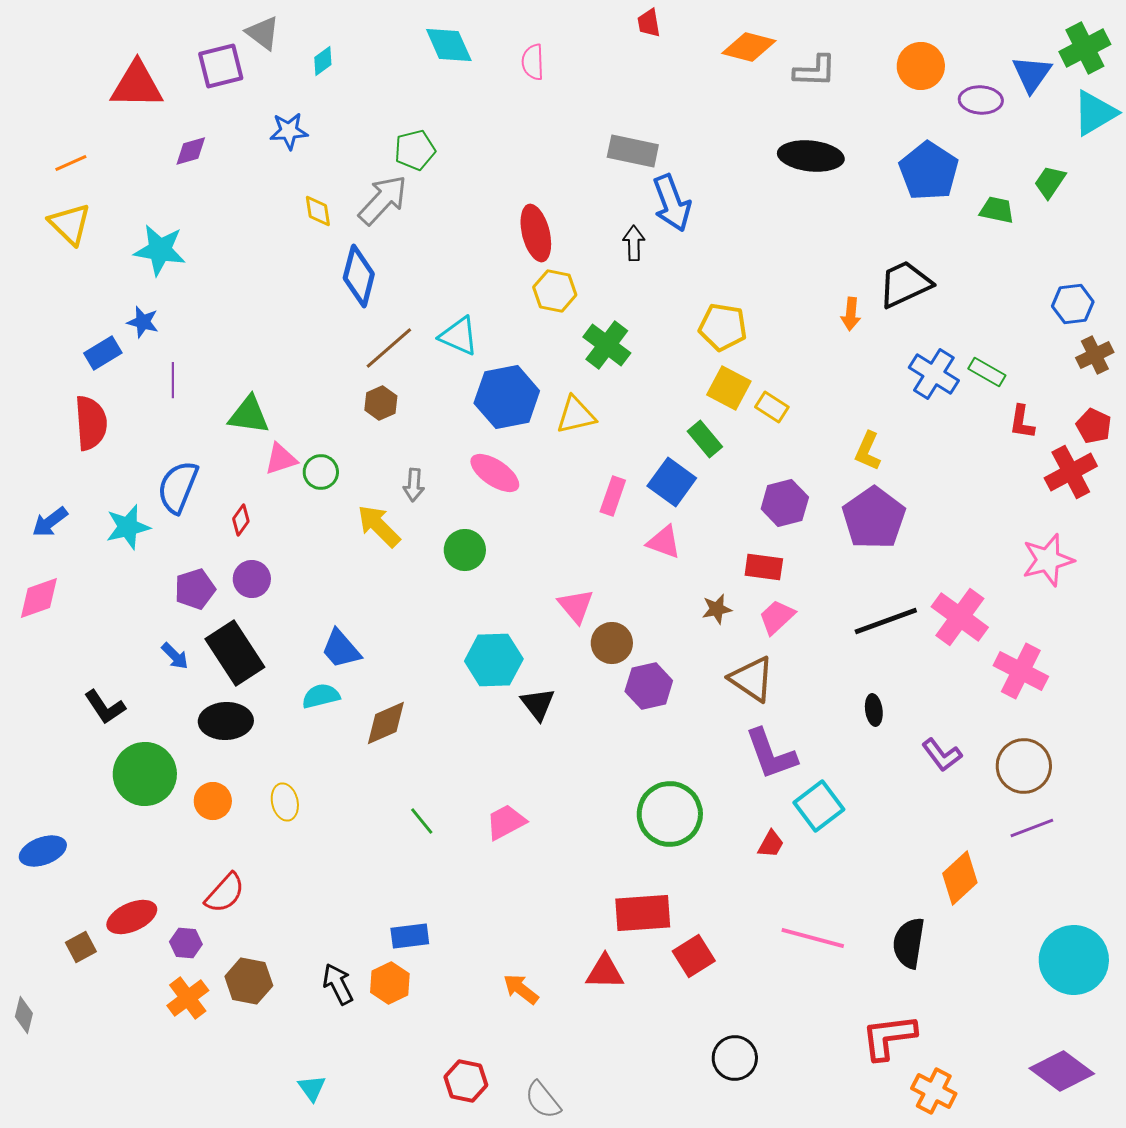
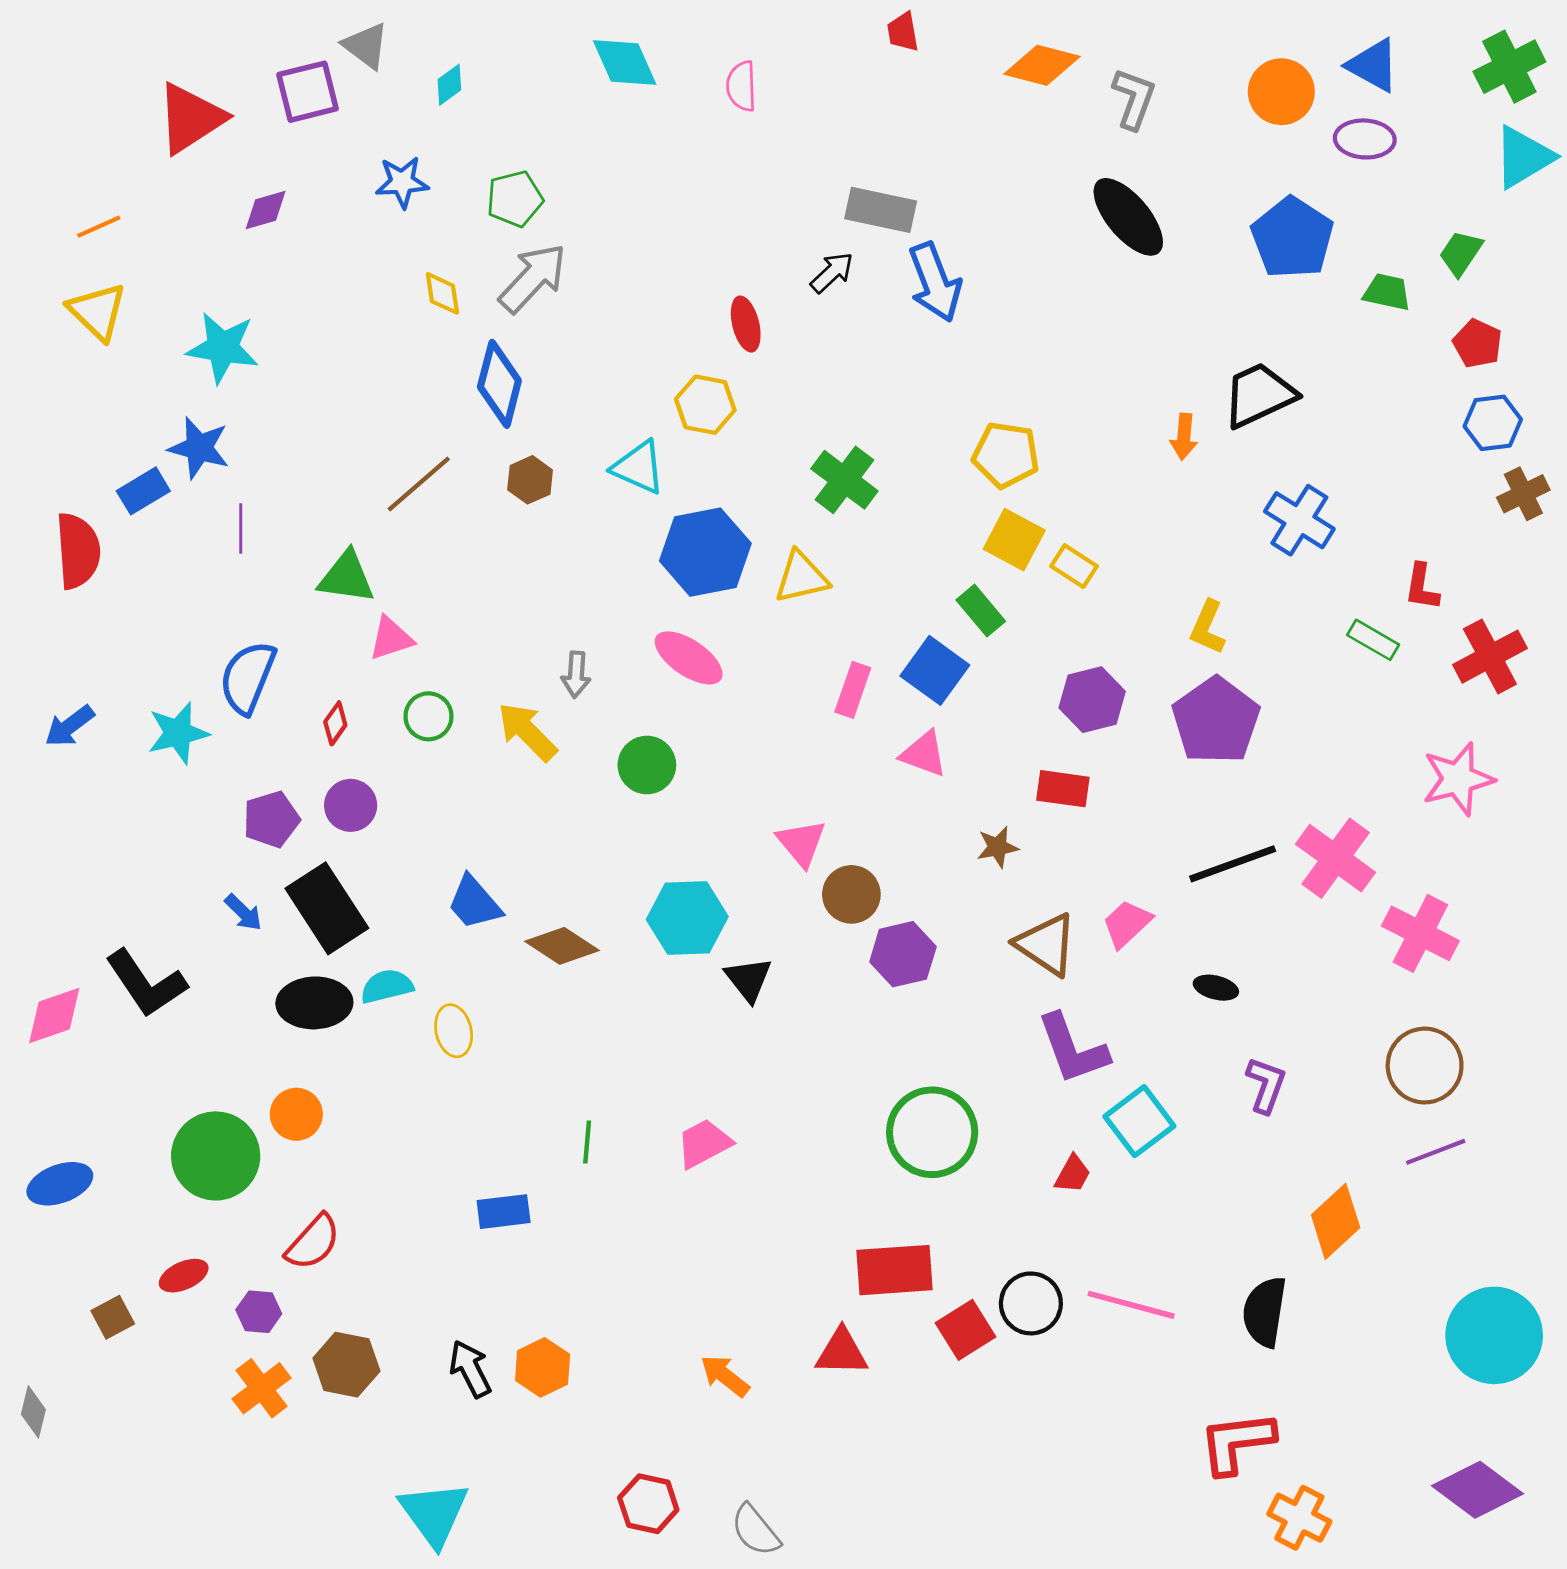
gray L-shape: (815, 71) -> (1134, 99), turned -72
blue triangle: (1032, 74) -> (1373, 65), moved, turned -36
red triangle: (137, 85) -> (191, 118), turned -34
green pentagon: (415, 150) -> (515, 199), moved
black ellipse: (811, 156) -> (1128, 217), turned 44
red ellipse: (536, 233) -> (746, 324), size x0.7
black arrow: (634, 243) -> (832, 273), moved, turned 48
yellow hexagon: (555, 291) -> (705, 405), moved
blue star: (143, 322) -> (199, 448), size x1.4
brown line: (389, 348) -> (419, 484), moved
green rectangle: (987, 372) -> (1373, 640), moved
brown hexagon: (381, 403) -> (530, 480), moved
red semicircle: (91, 423) -> (78, 551), moved
red pentagon: (1094, 426) -> (1477, 343), moved
green circle: (321, 472) -> (428, 716), moved
pink diamond: (39, 598) -> (54, 1015), moved
pink trapezoid: (777, 617) -> (1127, 924), moved
cyan semicircle: (321, 696) -> (387, 986), moved
black L-shape: (105, 707) -> (146, 983), size x1.4
black ellipse: (874, 710) -> (1216, 988), turned -68
brown diamond: (386, 723) -> (562, 946), moved, turned 57
purple L-shape: (942, 755) -> (1266, 1085), moved, turned -123
green circle: (145, 774) -> (216, 1156), moved
yellow ellipse: (285, 802) -> (454, 1031), moved
green line: (422, 821) -> (587, 1142), turned 44
red ellipse: (132, 917) -> (184, 1276), size x0.7
blue rectangle: (410, 936) -> (504, 1212), moved
black circle: (735, 1058) -> (1031, 1303), moved
cyan triangle: (312, 1088) -> (434, 1513), size x1.8

